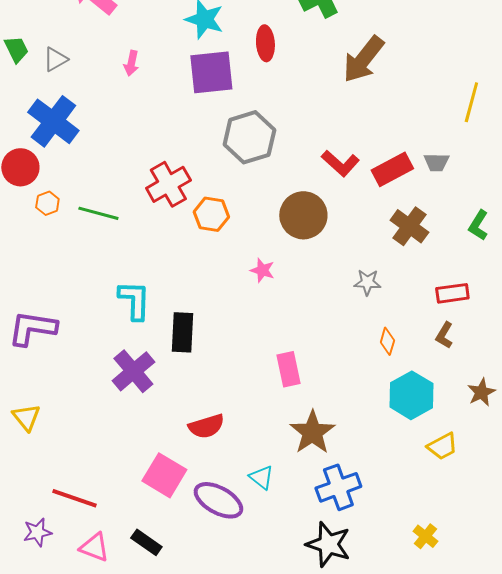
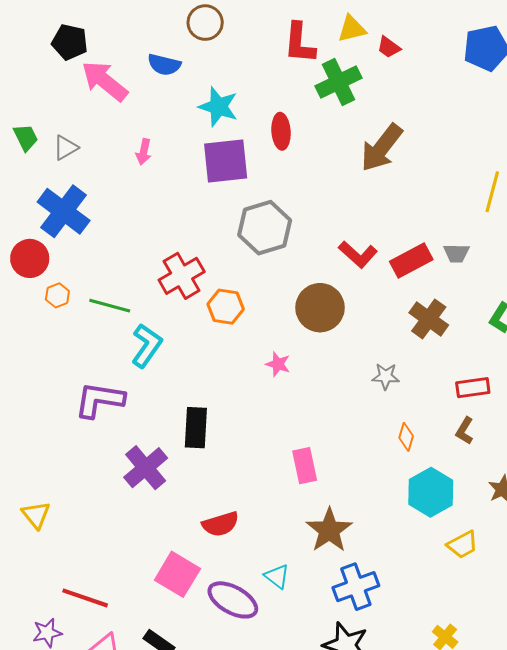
cyan L-shape: (134, 300) -> (147, 346), moved, turned 33
purple L-shape: (32, 328) -> (99, 400), moved

